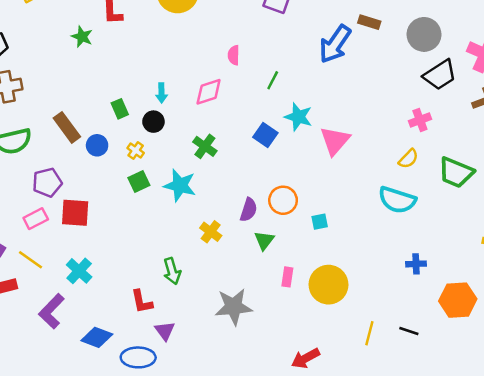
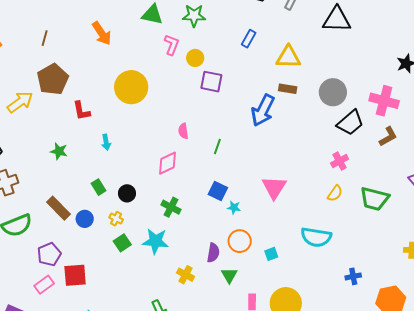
green star: (82, 37) -> (59, 151), moved
cyan arrow: (161, 93) -> (106, 142), moved
cyan star: (298, 117) -> (234, 208), moved, size x0.6
cyan semicircle: (397, 200) -> (316, 237), moved

